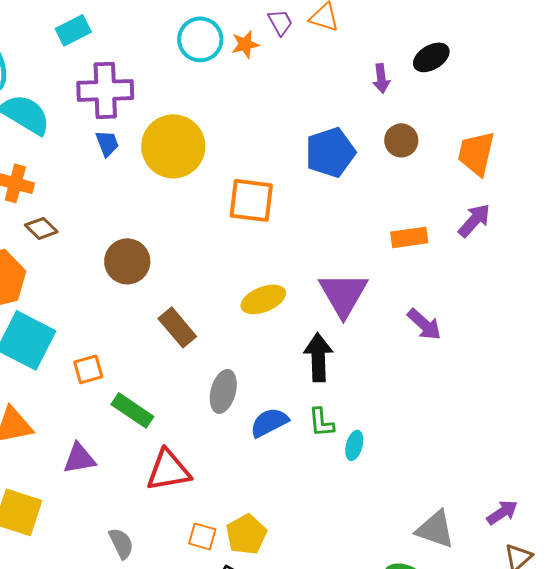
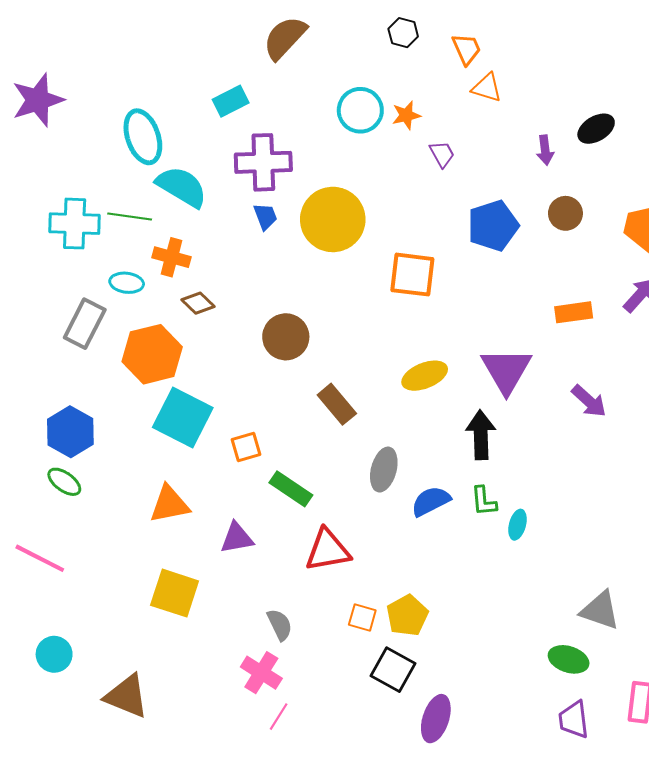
purple trapezoid: (280, 22) -> (442, 154), moved

